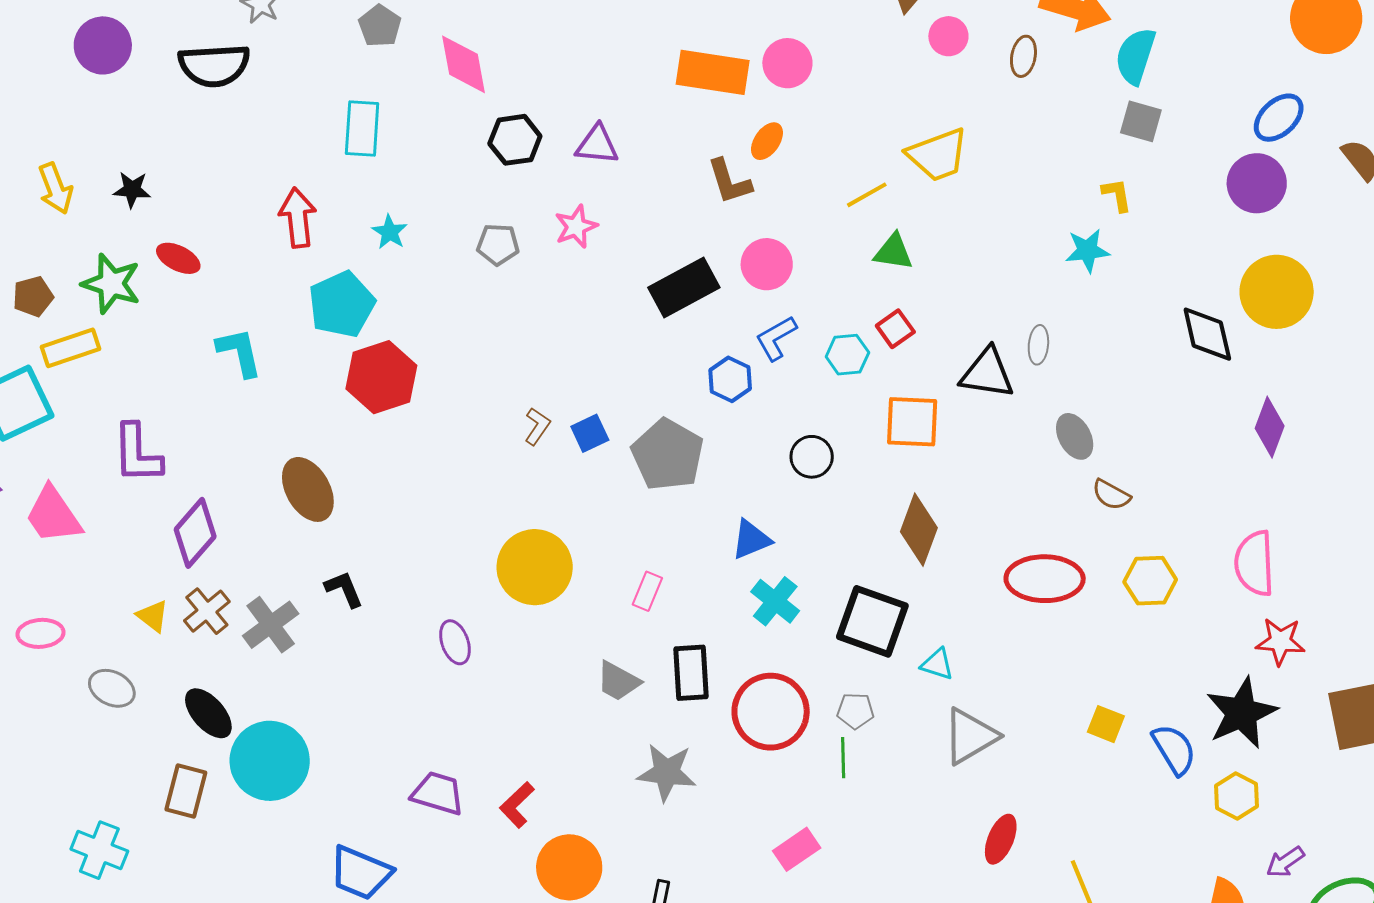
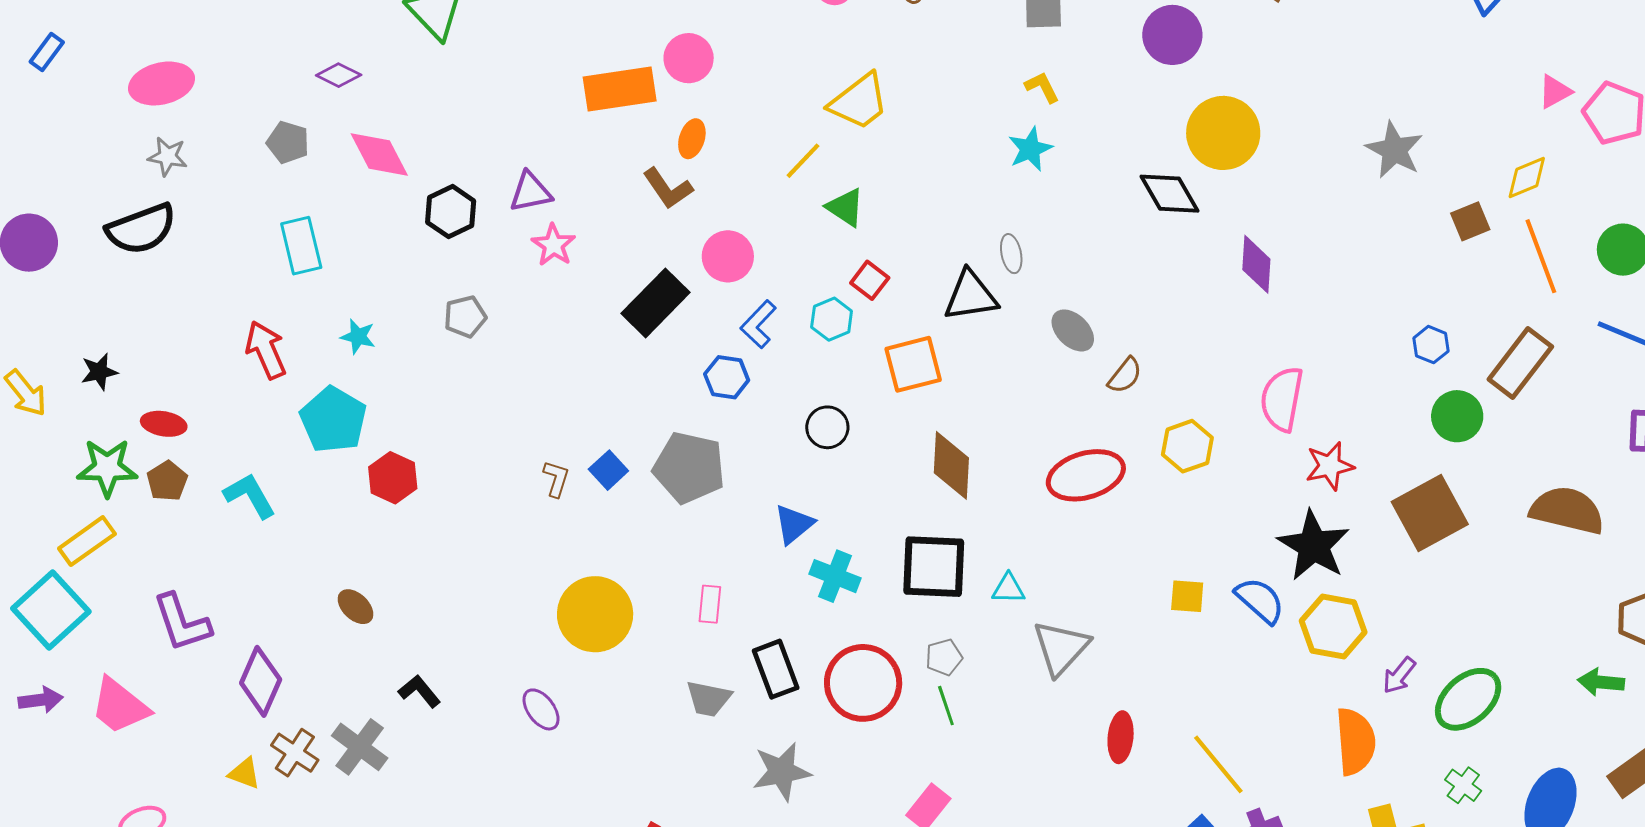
pink star: (576, 227) -> (554, 245), moved
green triangle: (893, 252) -> (845, 207), turned 42
brown pentagon: (33, 296) -> (167, 481), moved
red hexagon: (381, 377) -> (393, 478), size x0.7
brown ellipse: (308, 489) -> (356, 607), size x0.6
brown semicircle: (1111, 495) -> (1125, 375), turned -63
pink semicircle: (1254, 563) -> (1282, 399), turned 30
yellow hexagon: (1236, 796) -> (1333, 627), size x1.4

